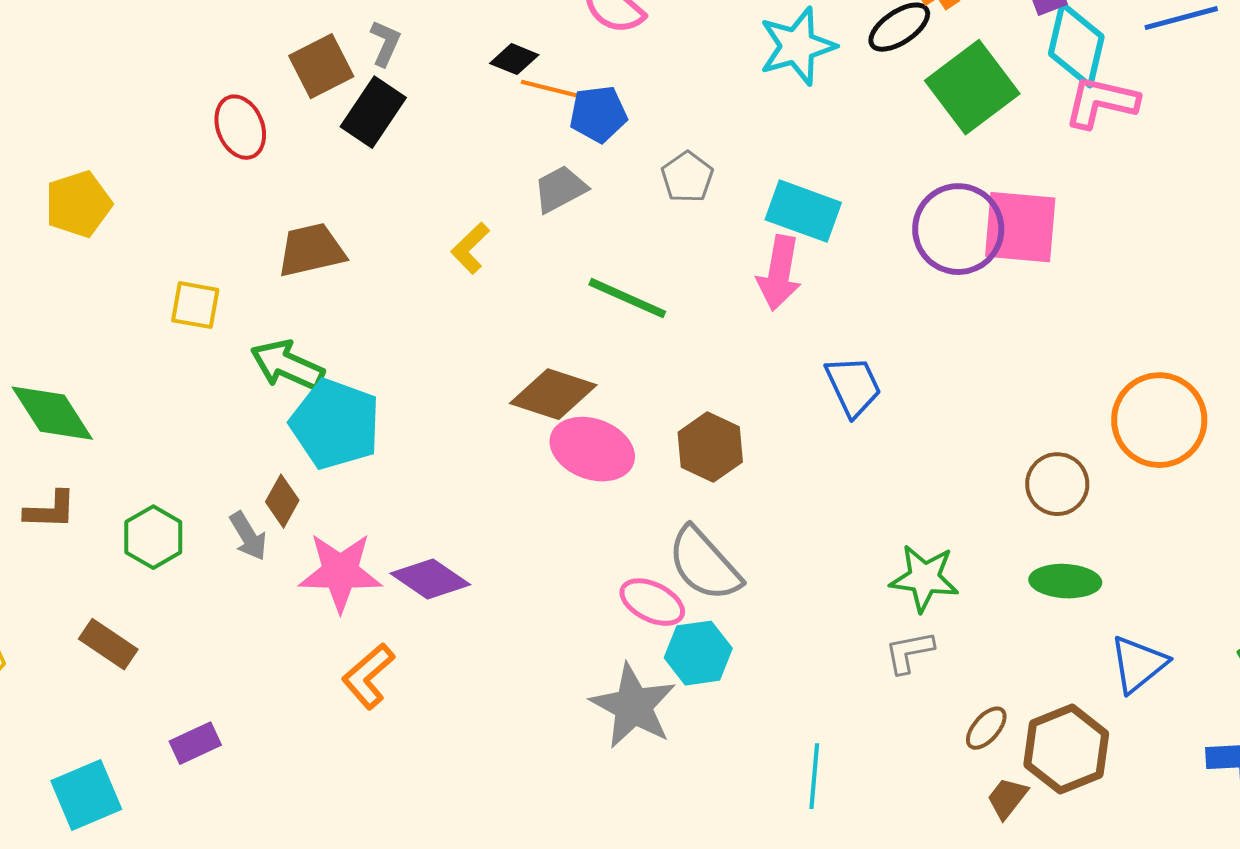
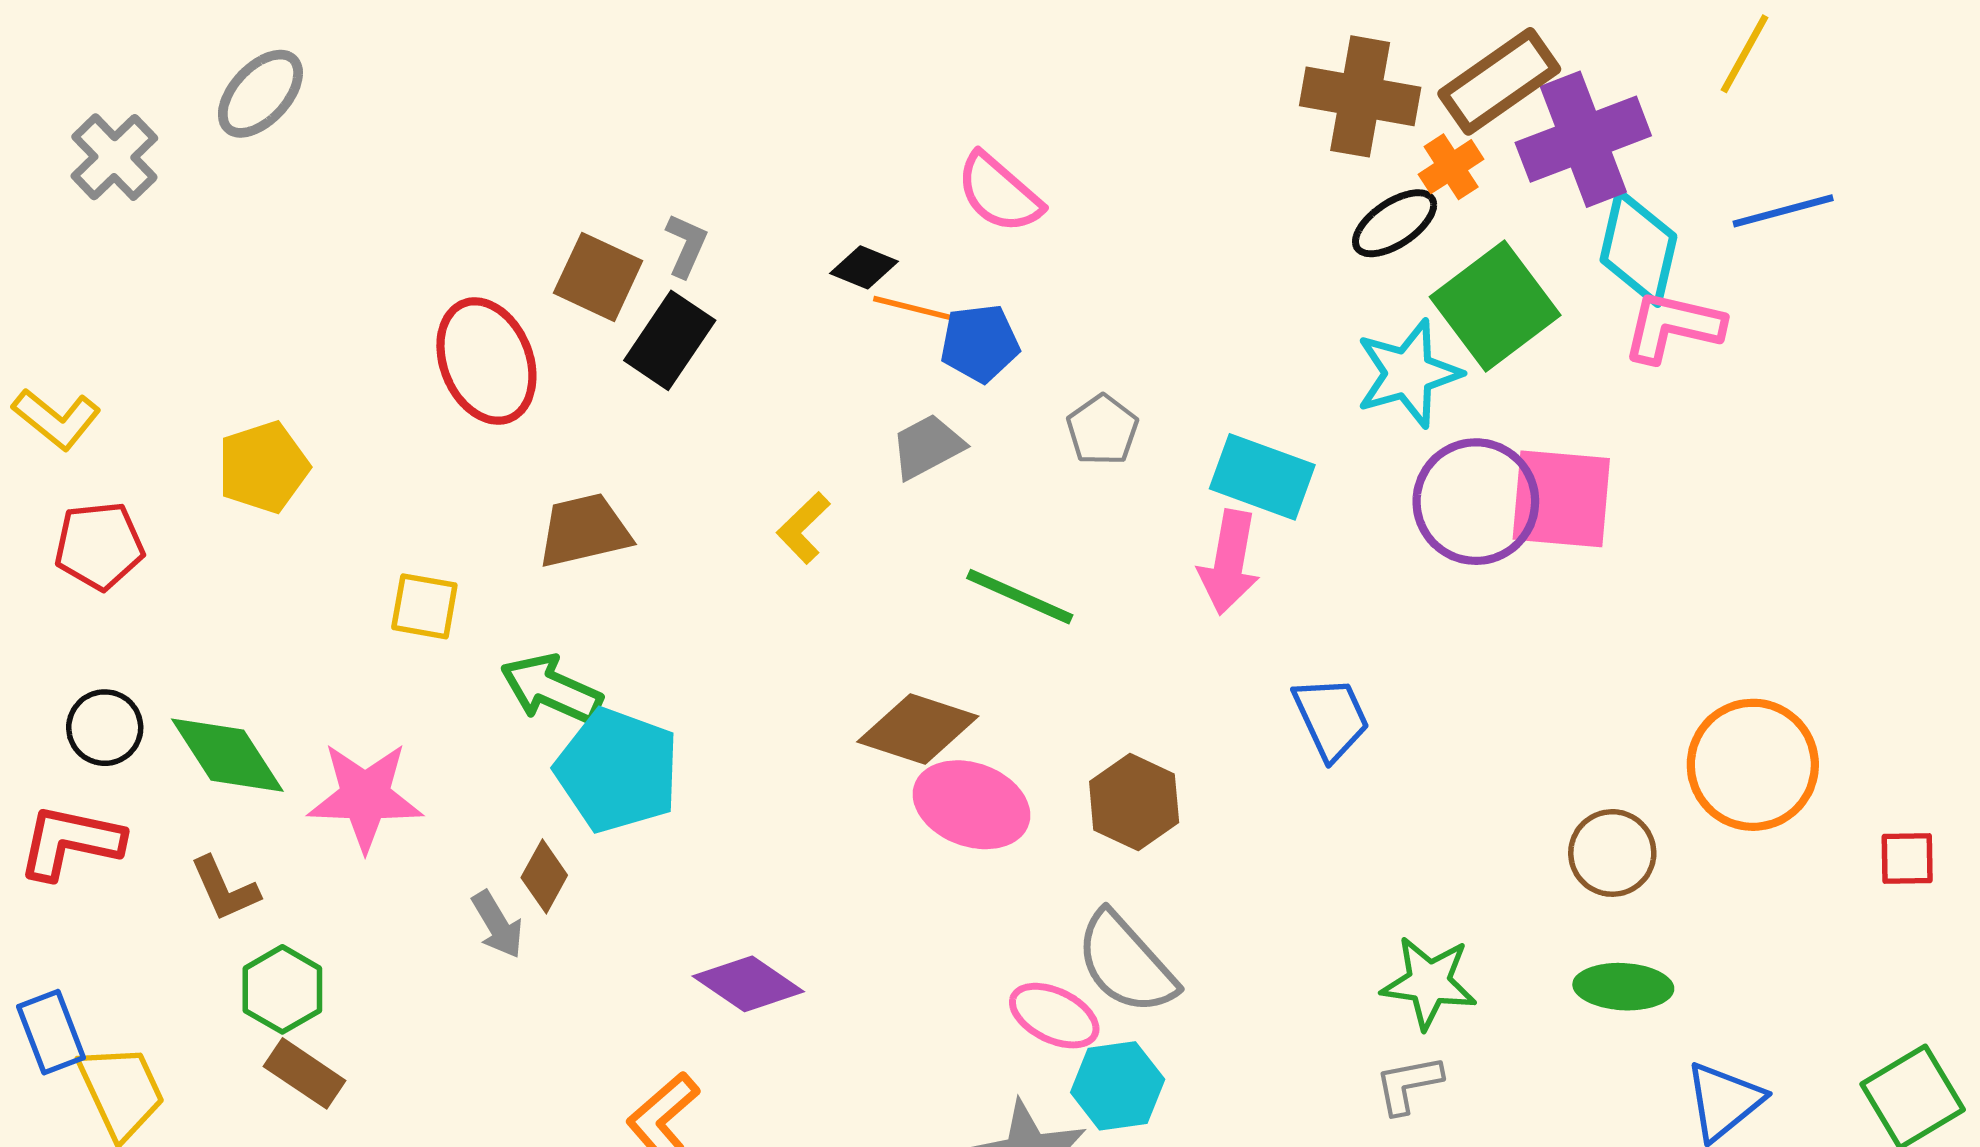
cyan star: (797, 46) -> (1408, 373), moved
brown square: (321, 66) -> (598, 277), turned -38
red ellipse: (240, 127) -> (486, 361), size x1.4
brown L-shape: (50, 510) -> (225, 889), turned 64
green hexagon: (153, 537) -> (282, 989), moved
pink star: (340, 572) -> (365, 796), moved

